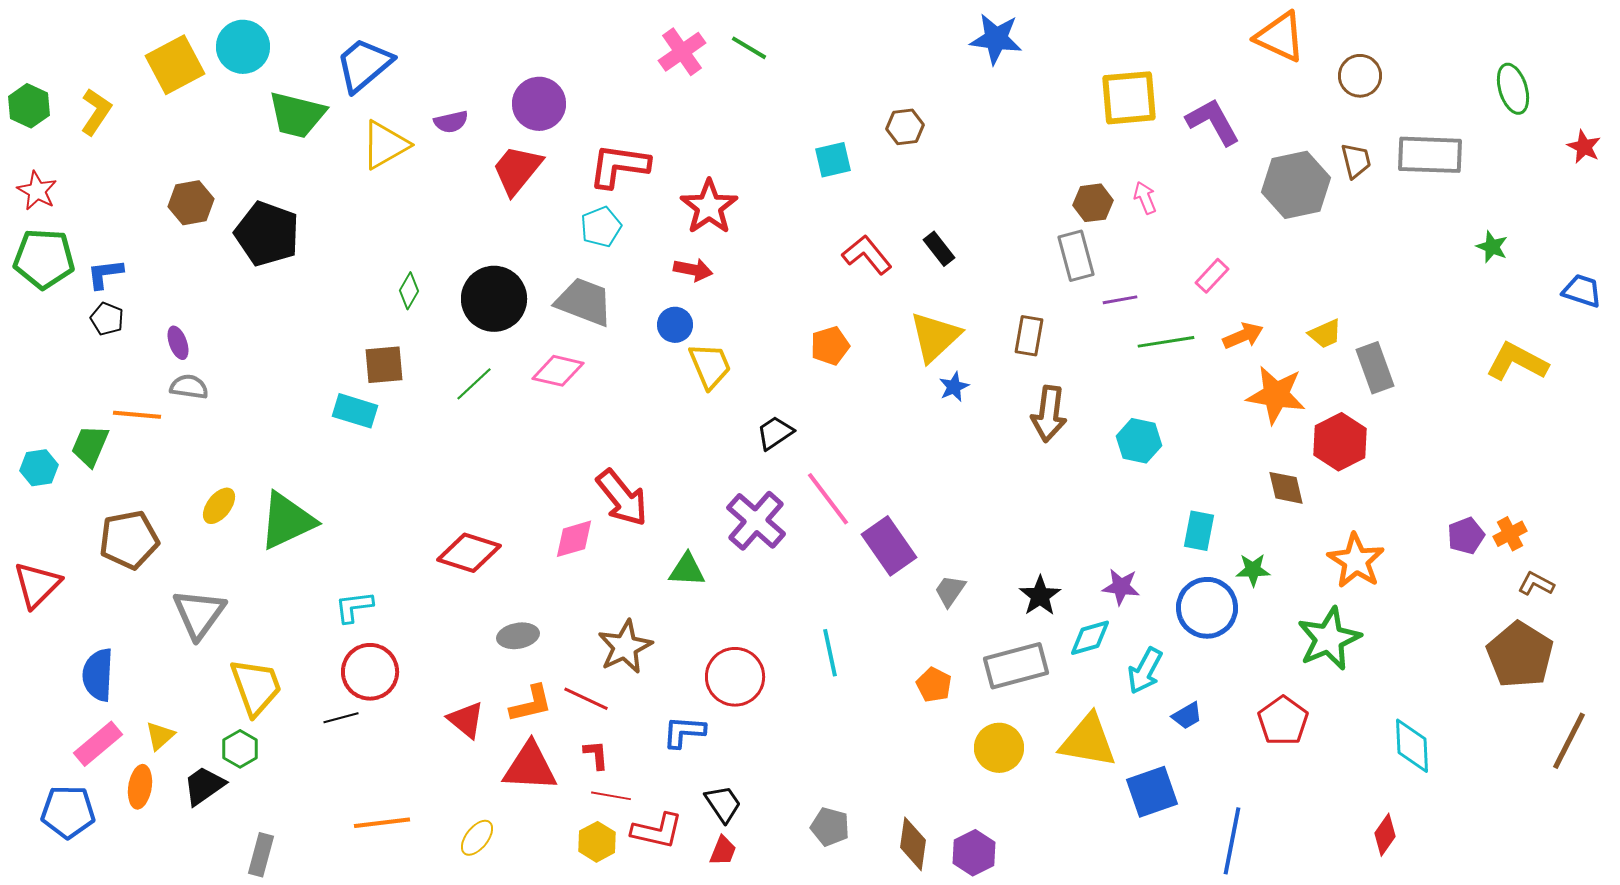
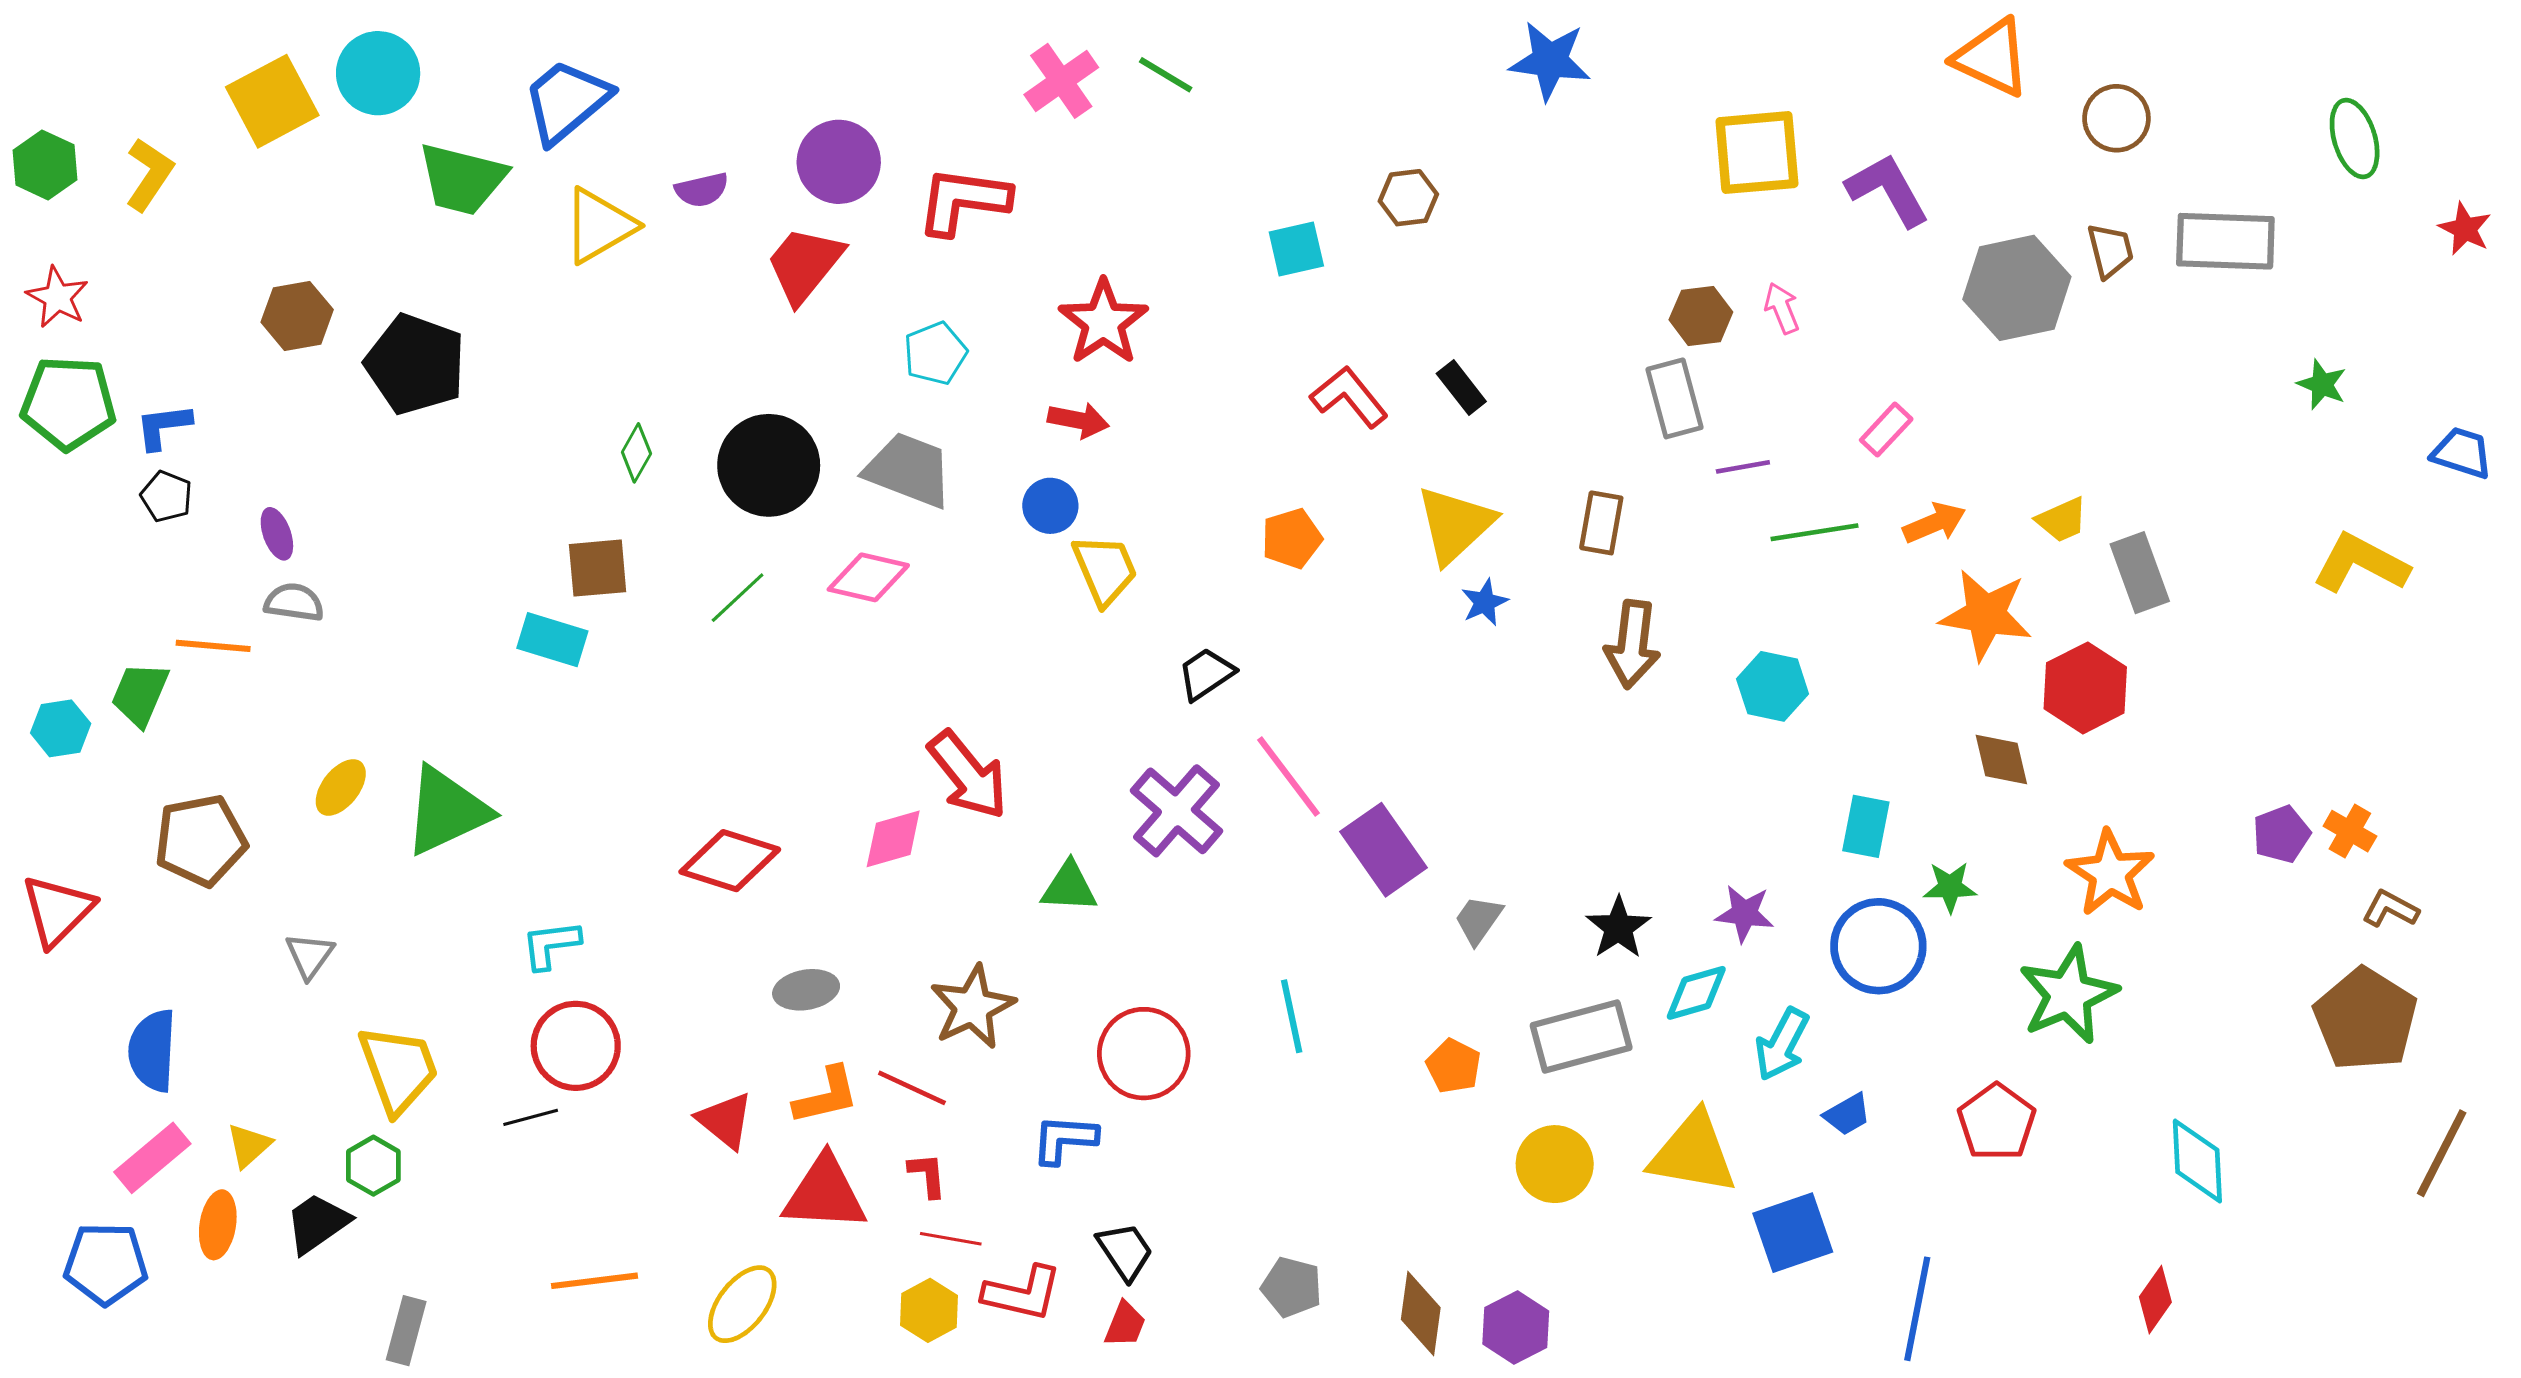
red L-shape: (619, 166) -> (963, 201), moved
orange cross: (1510, 534) -> (2350, 831), turned -32
gray triangle: (199, 614) -> (310, 956), size x0.6
yellow ellipse: (477, 838) -> (742, 1304), size x1.4

